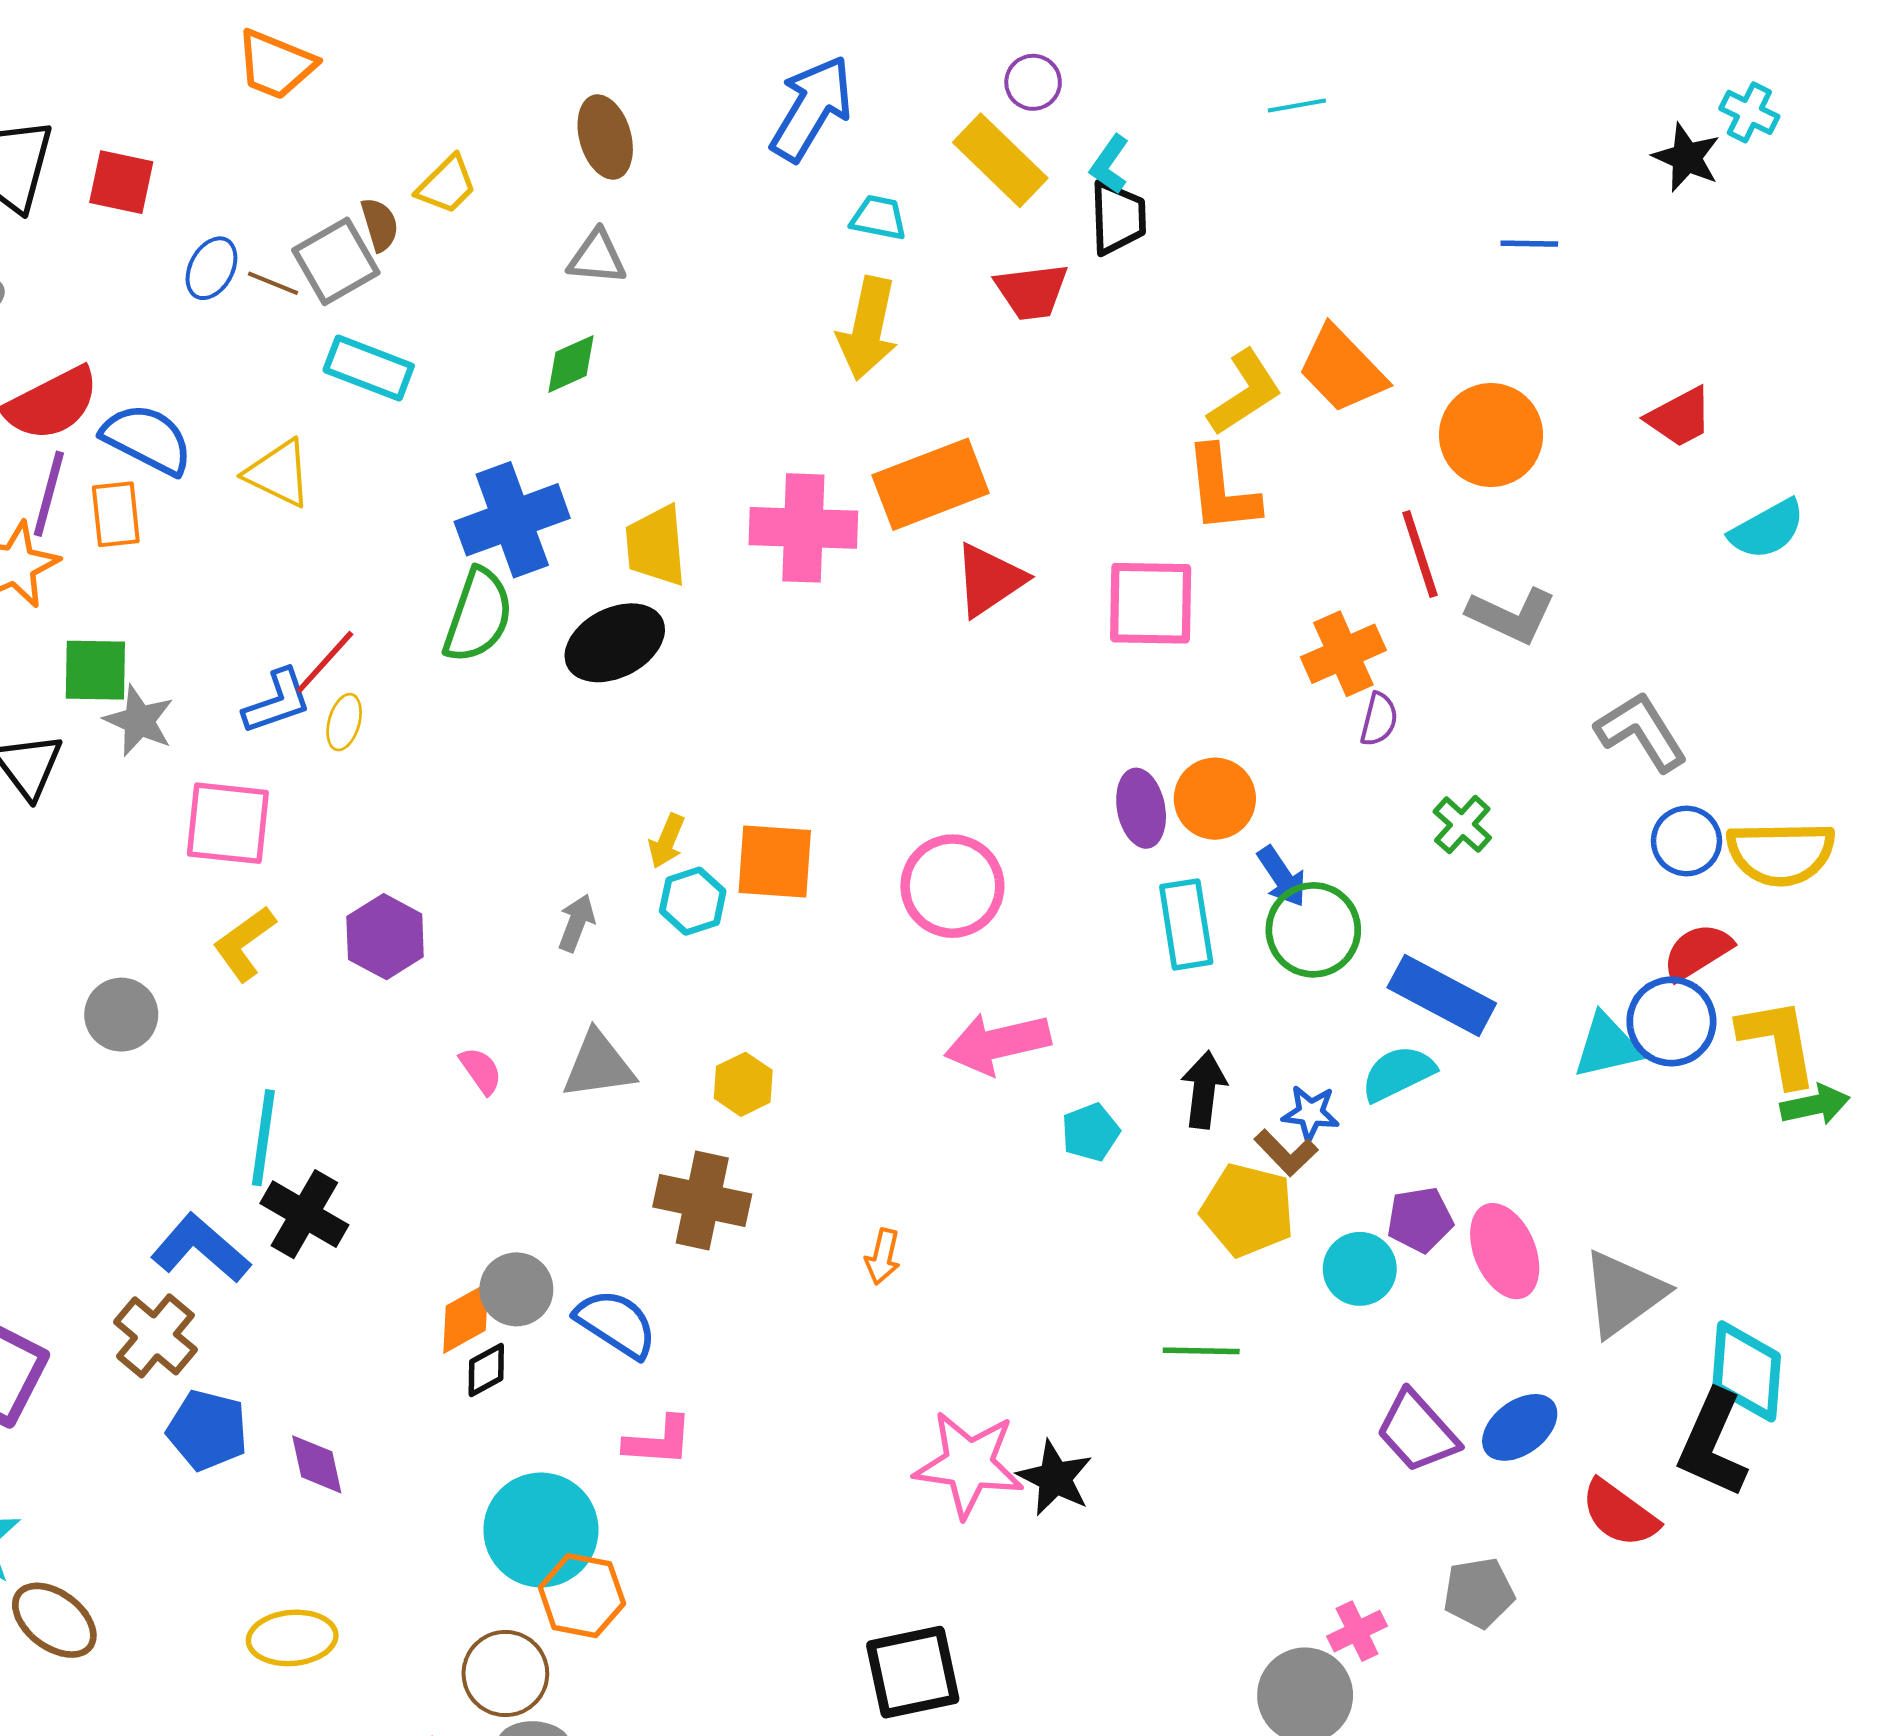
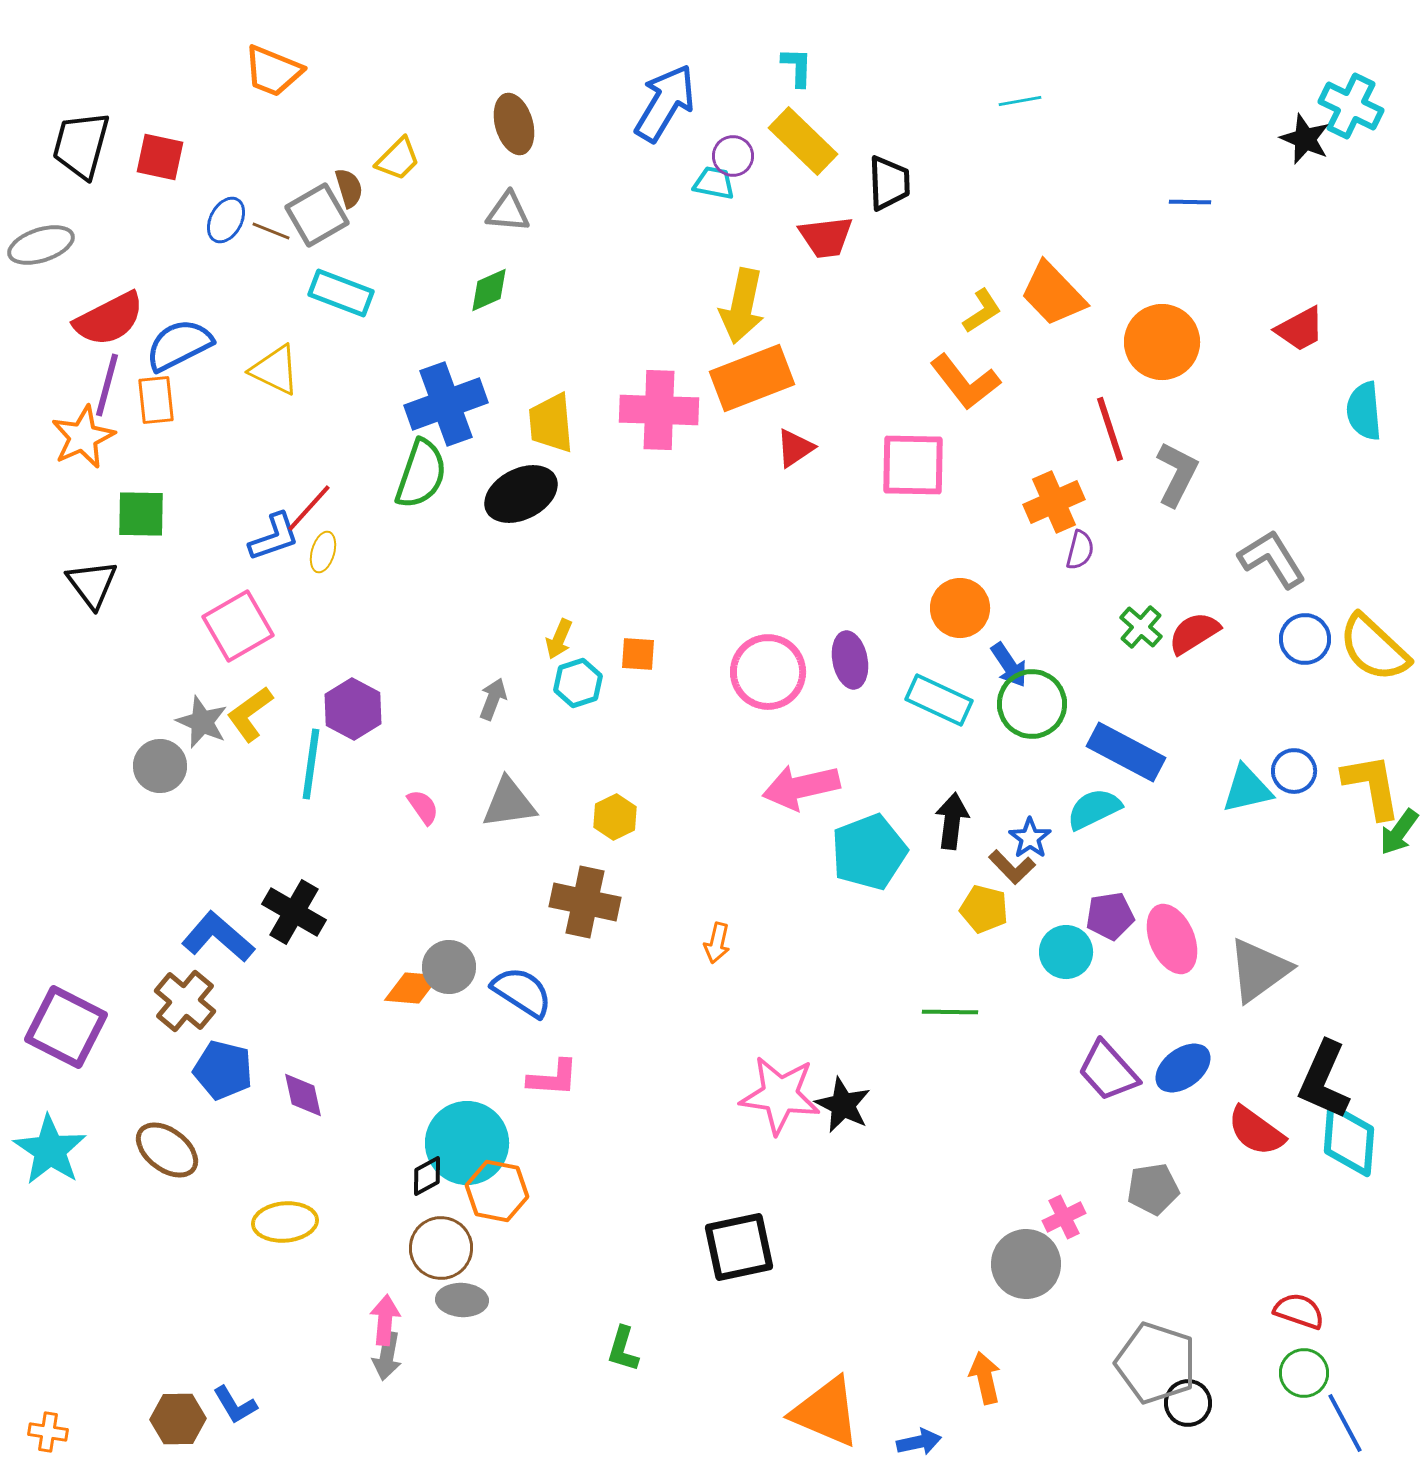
purple circle: (1033, 82) -> (733, 156), moved
cyan cross: (1749, 112) -> (1351, 106), size x1.5
cyan L-shape: (1110, 164) -> (797, 67), moved, turned 147
yellow arrow: (868, 328) -> (742, 306), moved
yellow L-shape: (1245, 393) -> (982, 311), size x0.7
blue semicircle: (147, 439) -> (179, 345), turned -54
orange L-shape: (1222, 490) -> (965, 382), turned -32
cyan semicircle: (1767, 529) -> (1364, 411), turned 114
red triangle: (989, 580) -> (795, 448), size x0.7
gray L-shape: (1512, 615) -> (1177, 474), turned -88
gray star: (139, 721) -> (202, 722), moved
purple ellipse: (1141, 808) -> (850, 660), moved
pink square: (228, 823) -> (238, 626), turned -36
yellow semicircle: (1781, 853) -> (1374, 648), turned 44
orange square: (775, 862) -> (638, 654), size x0.6
cyan rectangle: (1186, 924) -> (939, 700), turned -56
red semicircle: (1697, 952) -> (1194, 633), moved
blue circle: (1671, 1021) -> (1294, 771), size x0.7
green arrow: (1815, 1105) -> (1399, 832), turned 138
blue star: (1311, 1113) -> (1030, 838), turned 30
cyan pentagon: (1090, 1132) -> (869, 852), size x1.8
cyan line: (263, 1138) -> (311, 764), moved
yellow pentagon: (1248, 1210) -> (984, 909), size x0.7
orange diamond: (466, 1318) -> (412, 988), turned 34
black diamond: (486, 1370) -> (427, 1176), moved
cyan diamond: (1747, 1371) -> (1349, 1140), moved
brown ellipse: (54, 1620) -> (167, 1150), moved

